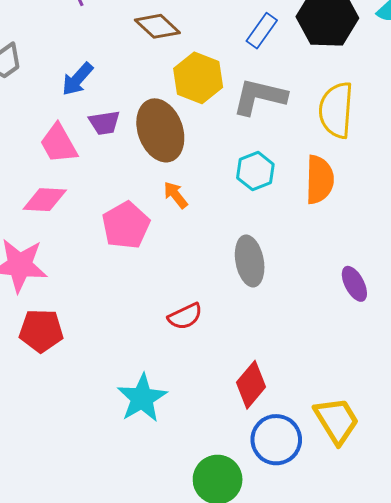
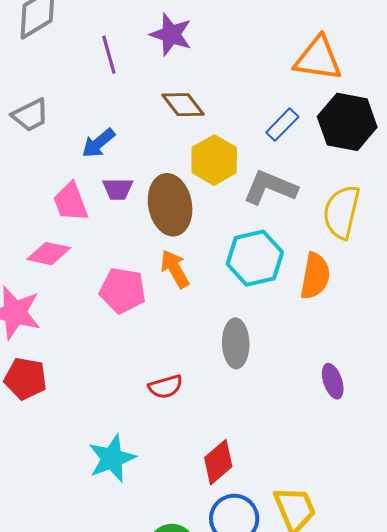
cyan hexagon: (255, 171) -> (255, 258), size x1.5
orange arrow: (176, 195) -> (175, 269), size x1.4
pink pentagon: (126, 225) -> (123, 290), turned 30

